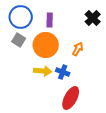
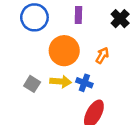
purple rectangle: (50, 20) -> (78, 15), moved
gray square: (19, 40) -> (32, 84), moved

